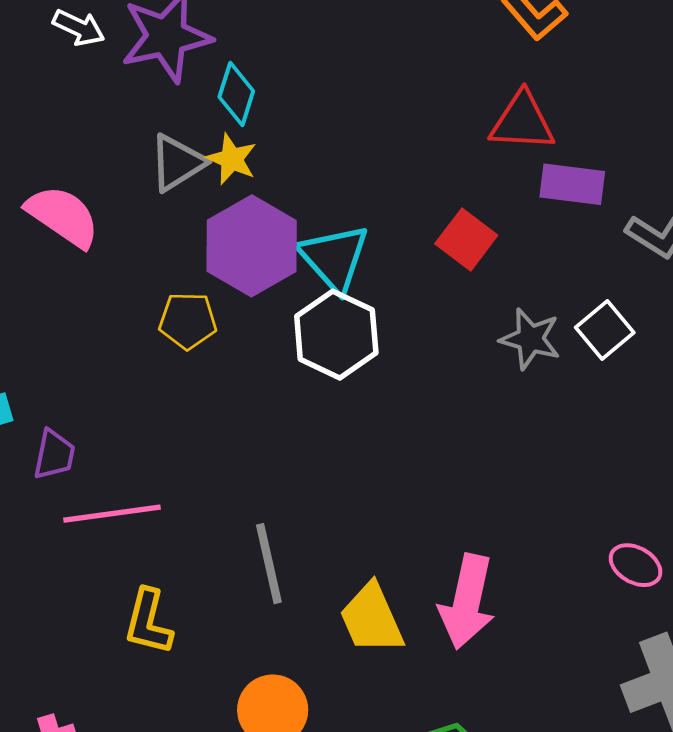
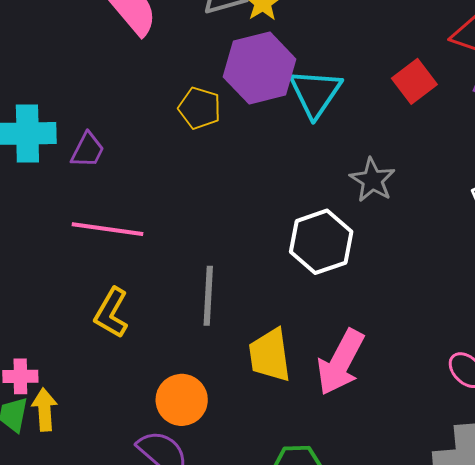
red square: (466, 239) -> (414, 81), moved
white hexagon: (336, 335) -> (321, 242), moved
gray star: (530, 339) -> (372, 180), moved
purple trapezoid: (54, 455) -> (88, 150), moved

